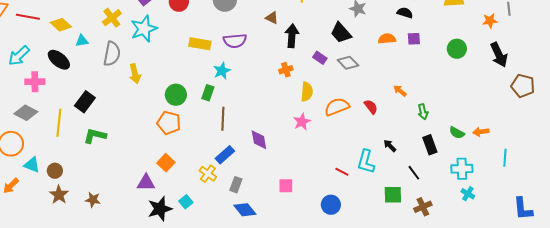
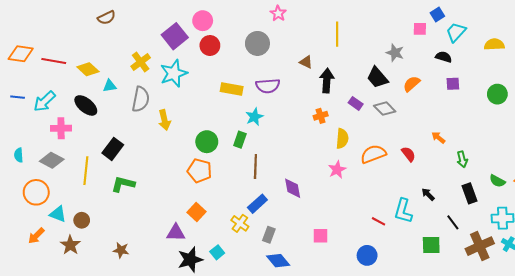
orange semicircle: (387, 39) -> (412, 84), moved, turned -36
brown star: (59, 195) -> (70, 245), moved
brown cross: (423, 207) -> (480, 246), moved, size x1.5

